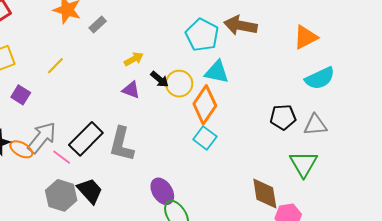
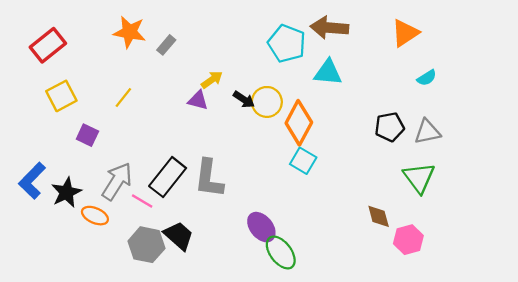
cyan triangle: (217, 72) -> (328, 73), moved
cyan semicircle: (320, 78) -> (427, 78), size x0.6
purple triangle: (131, 90) -> (198, 100), moved
orange ellipse: (21, 149) -> (95, 216), moved
brown diamond: (265, 193) -> (379, 216), size x0.7

